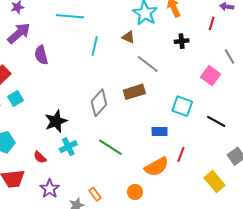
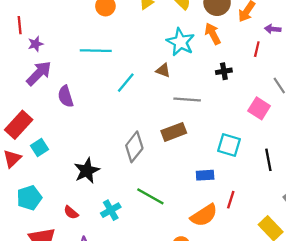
cyan line: (95, 46) -> (126, 83), turned 30
gray line: (148, 64) -> (187, 100), turned -30
black line: (216, 121) -> (268, 160), turned 54
cyan cross: (68, 147) -> (111, 210), moved

